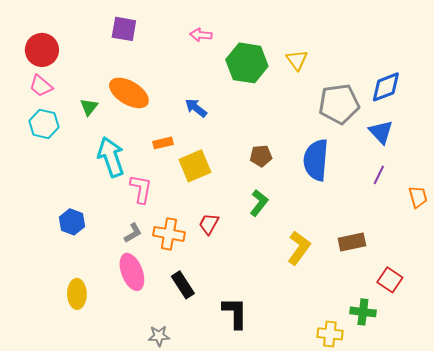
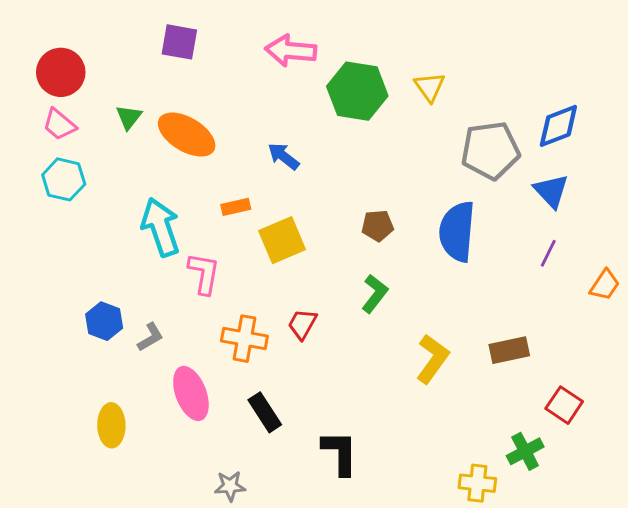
pink arrow: (201, 35) -> (291, 51), size x1.6
green triangle: (89, 107) -> (129, 117), moved
orange trapezoid: (418, 197) -> (605, 285), turned 50
gray L-shape: (133, 233) -> (150, 337), moved
green cross: (363, 312) -> (525, 451), turned -35

